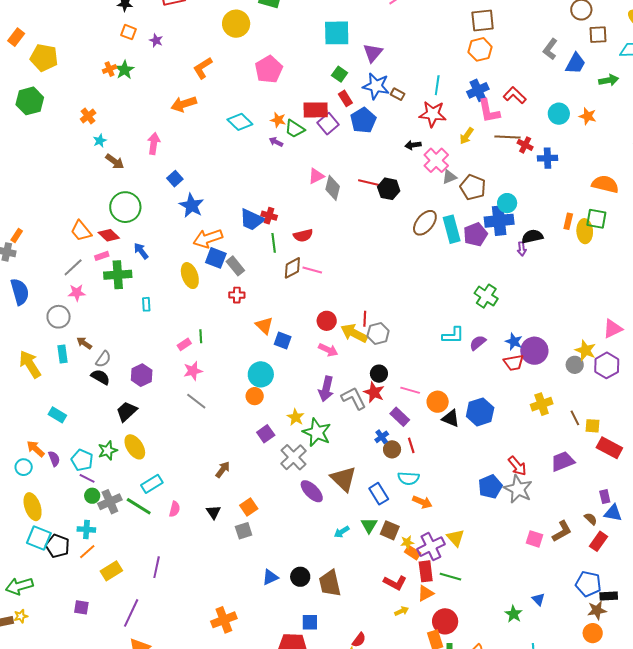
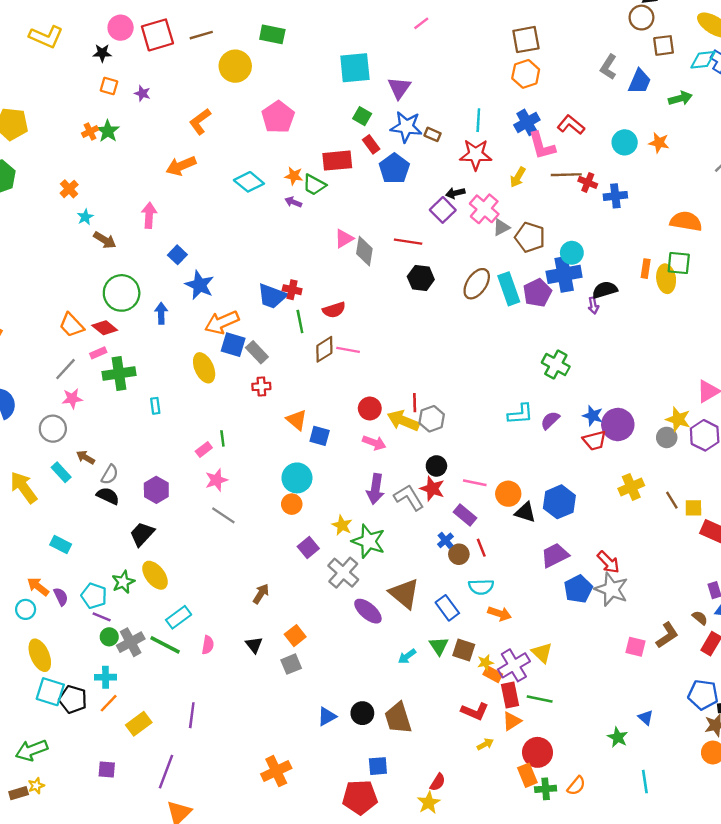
purple square: (328, 124) -> (443, 210), moved
black hexagon: (389, 189) -> (421, 278), moved
blue arrow: (141, 251) -> (161, 313), moved, turned 42
cyan rectangle: (63, 354) -> (61, 472), turned -30
purple trapezoid: (563, 461) -> (555, 555), moved

